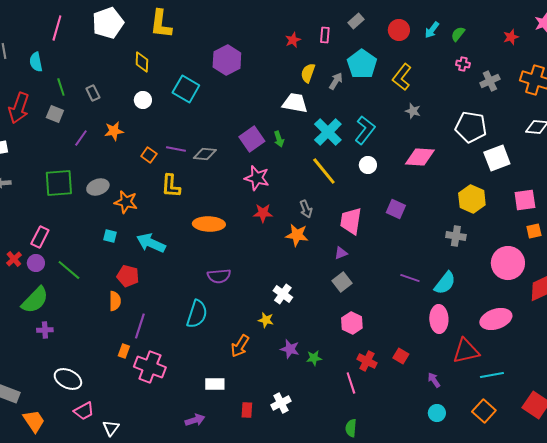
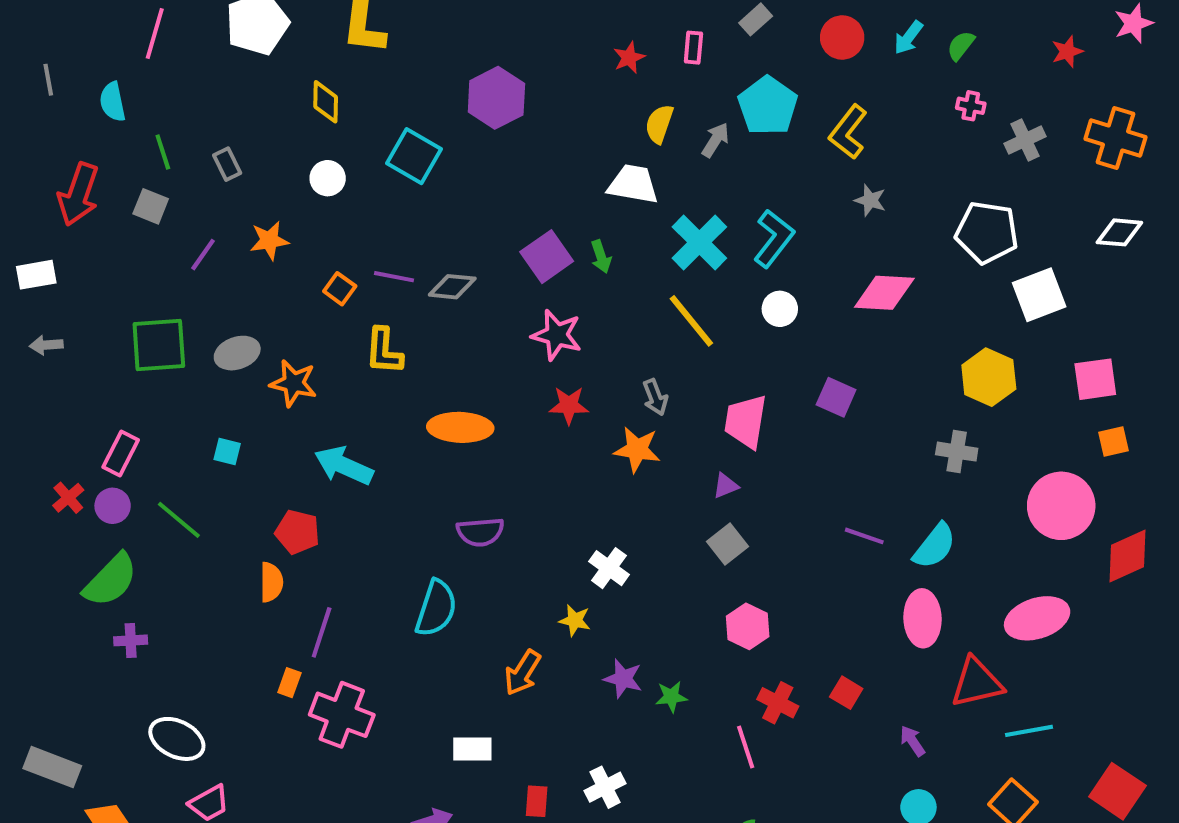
cyan square: (110, 236) -> (227, 452), moved

